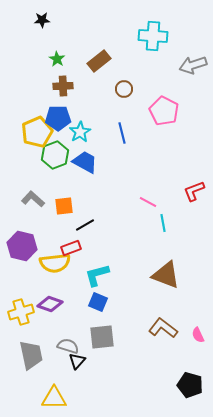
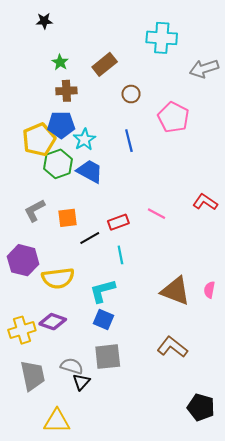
red L-shape: (194, 191) -> (205, 202), turned 55
gray L-shape: (33, 199) -> (35, 210), turned -70
cyan line: (163, 223) -> (120, 255), moved
red rectangle: (71, 248) -> (118, 222), moved
pink semicircle: (198, 335) -> (209, 290), moved, turned 35

